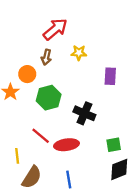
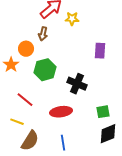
yellow star: (79, 53) -> (72, 19), moved
red line: (41, 136) -> (25, 100), moved
yellow line: (17, 156) -> (17, 122), turned -64

